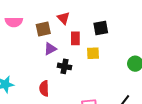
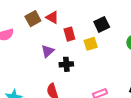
black square: (101, 28) -> (102, 24), moved
brown square: (43, 29) -> (33, 19), moved

